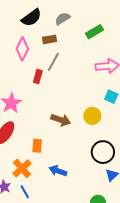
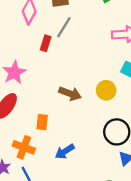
orange cross: (22, 168) -> (24, 147), turned -30
blue arrow: (58, 171) -> (65, 152), turned -54

